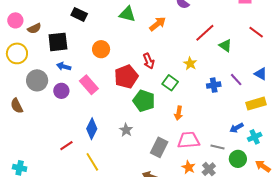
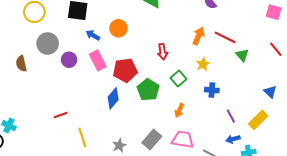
orange arrow: (158, 24) -> (199, 36), moved, turned -42
red line: (205, 33) -> (225, 37), turned 55
blue arrow: (64, 66) -> (93, 35), moved
red pentagon: (126, 77) -> (125, 70), moved
purple line: (236, 80) -> (231, 116), moved
blue cross: (214, 85) -> (212, 90), moved
yellow rectangle: (256, 104) -> (258, 120), turned -42
blue diamond: (92, 129) -> (113, 98), moved
gray star: (126, 130) -> (119, 145), moved

